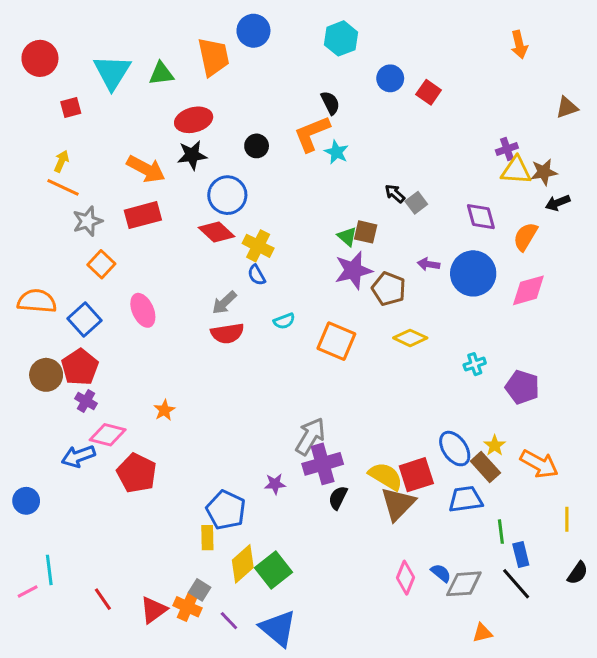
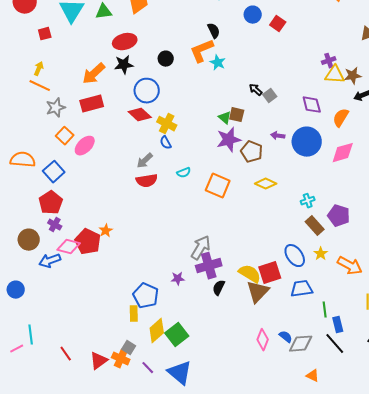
orange arrow: (146, 169) -> (94, 74), turned 110
pink ellipse: (143, 310) -> (85, 146), moved, turned 70
brown circle: (46, 375) -> (29, 240), moved
brown rectangle: (485, 467) -> (315, 226), moved
red pentagon: (137, 473) -> (88, 242), moved
orange triangle: (482, 633) -> (313, 376), turned 40

